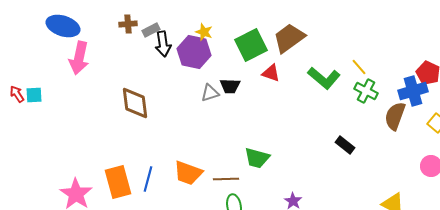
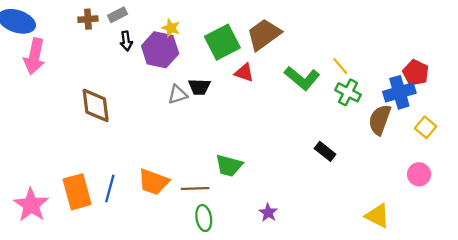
gray rectangle: (151, 30) -> (117, 15), moved
black arrow: (163, 44) -> (126, 41), size x0.7

